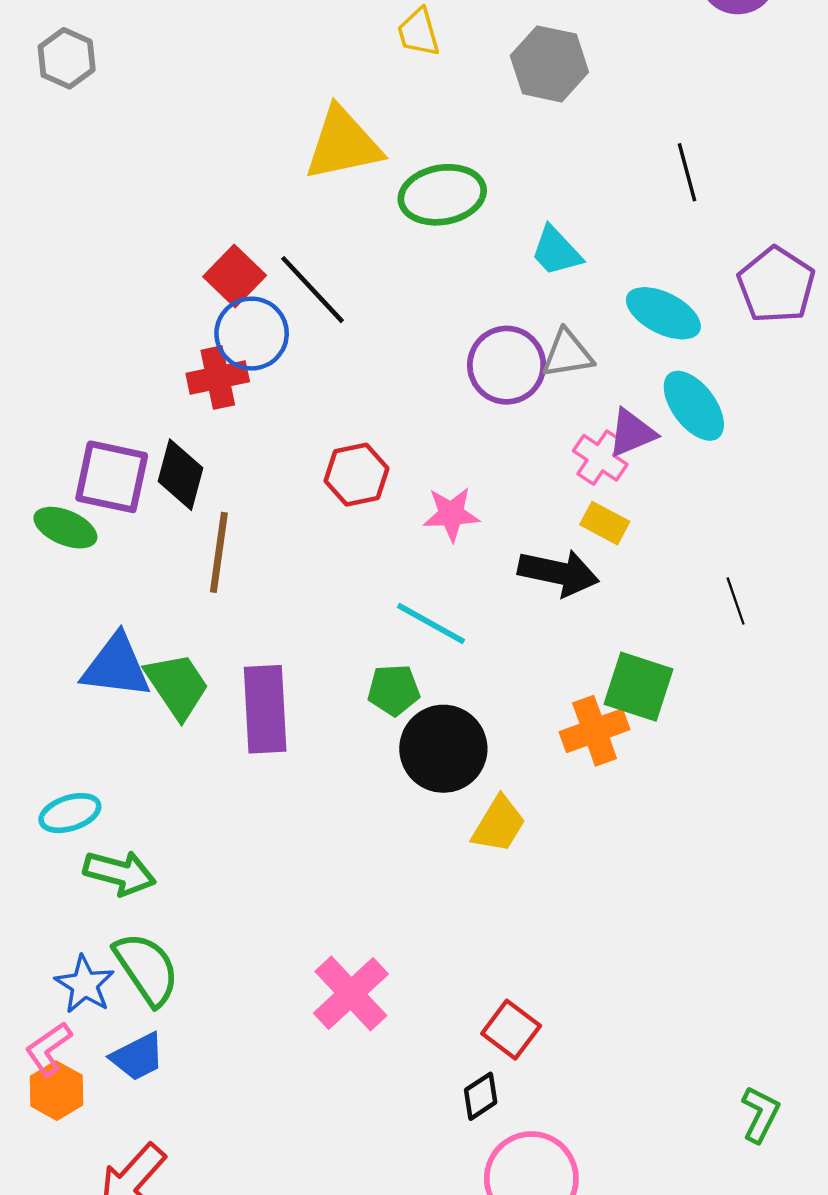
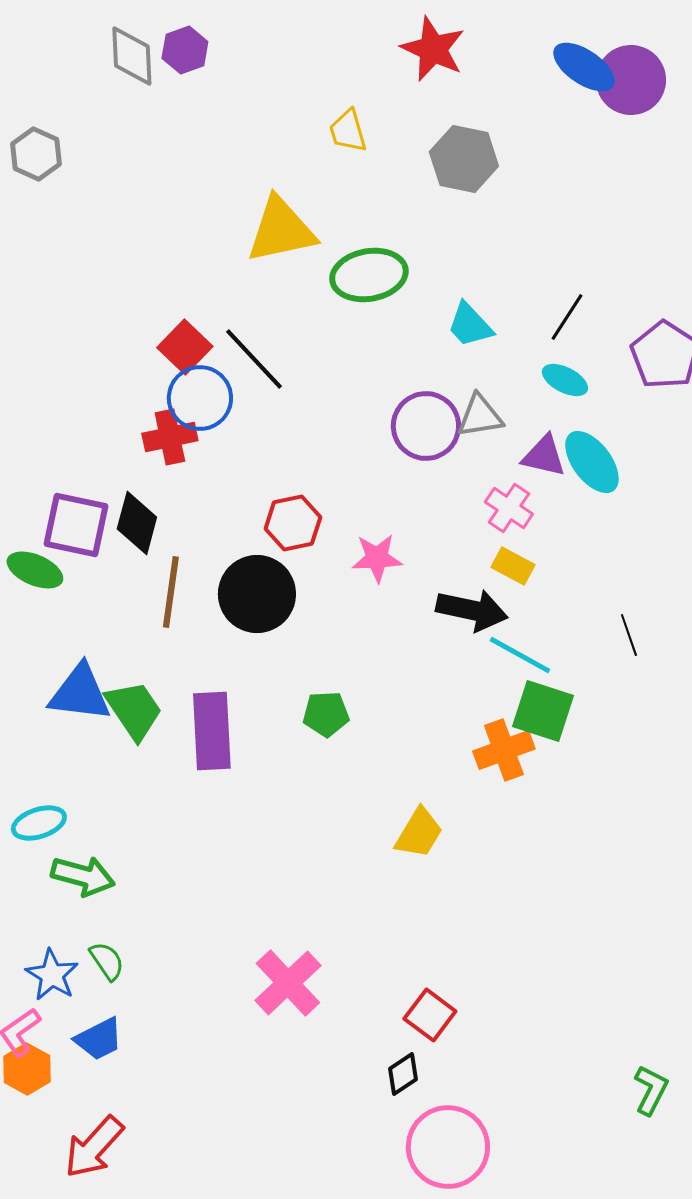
black line: (687, 172) -> (567, 317), moved, turned 48
cyan ellipse: (663, 313) -> (565, 380), size x0.7
purple triangle: (632, 433) -> (544, 456), moved, turned 36
cyan line: (431, 623) -> (520, 655), moved
black circle: (443, 749) -> (257, 594), moved
green semicircle: (147, 969) -> (107, 961), size x0.6

